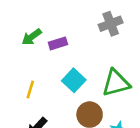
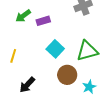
yellow line: (30, 90) -> (13, 56), moved

